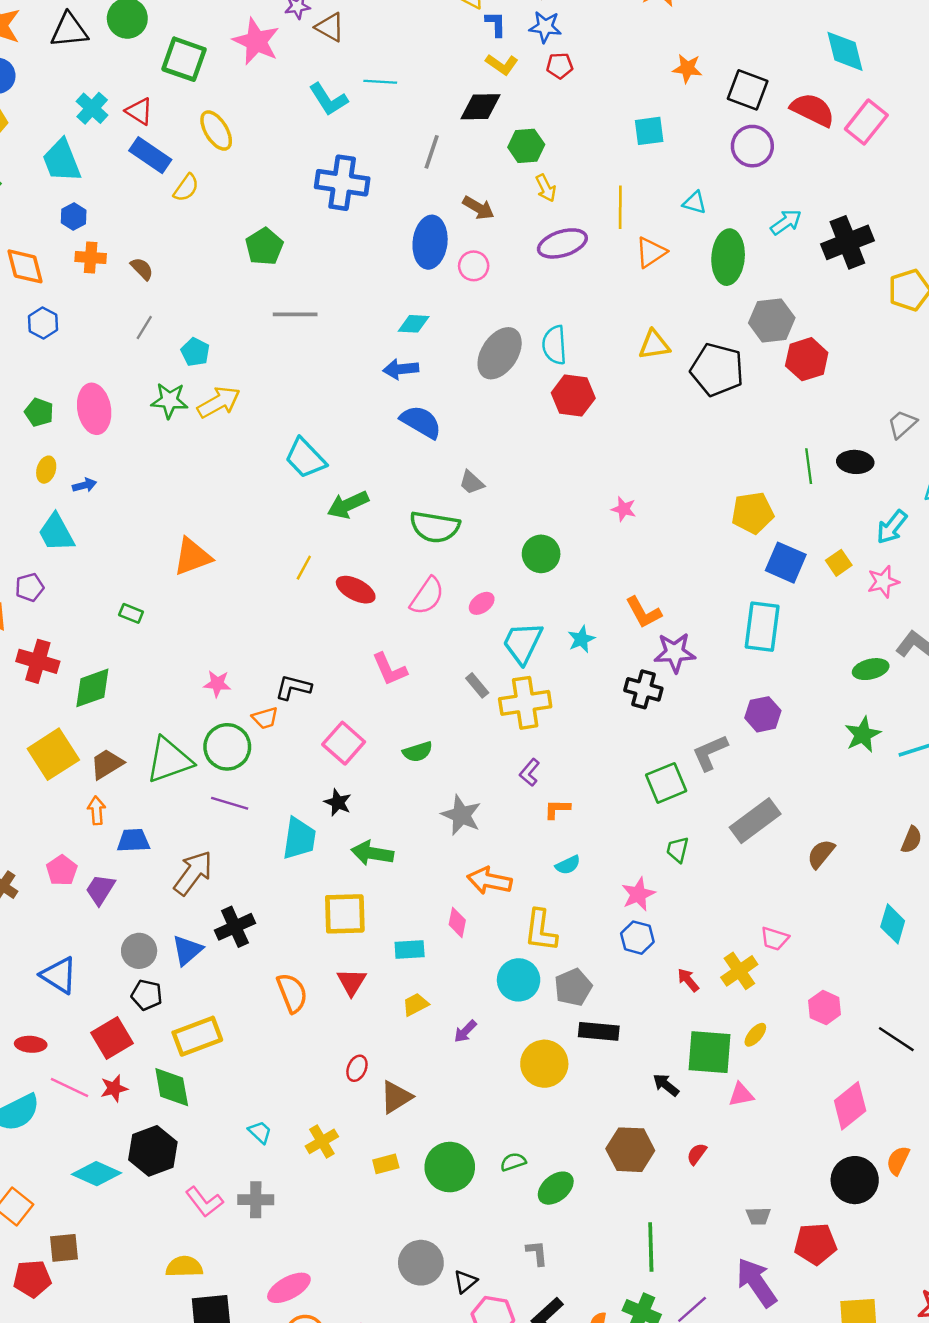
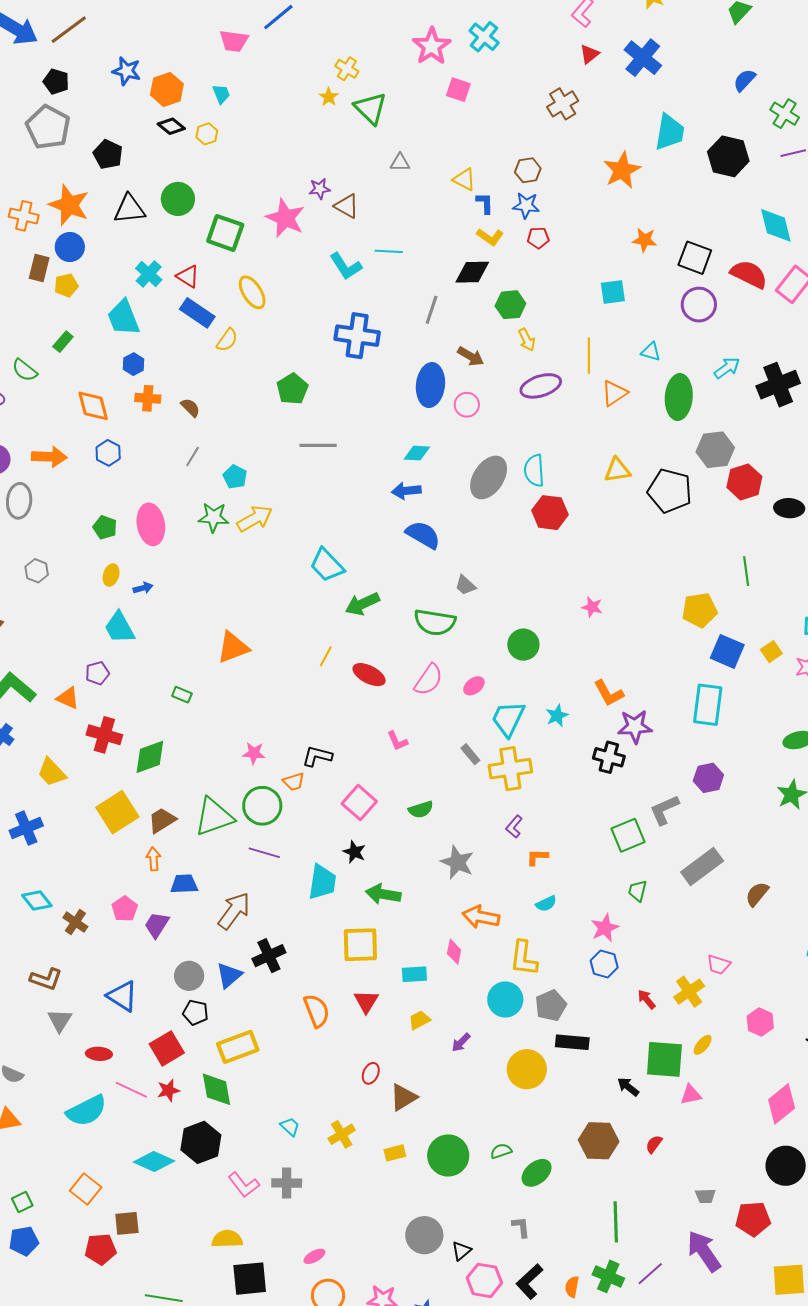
black ellipse: (855, 462) -> (789, 508), moved
pink L-shape: (390, 669) -> (397, 741), size x0.7
pink ellipse: (289, 1288) -> (314, 1256), size x0.6

